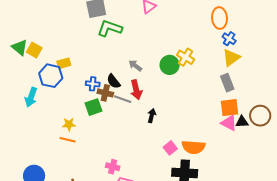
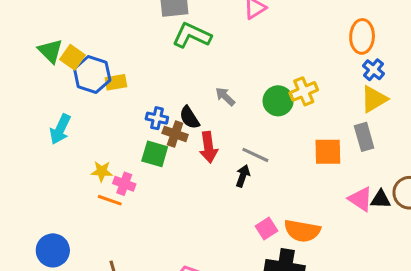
yellow cross: (186, 57) -> (304, 91), turned 30
blue hexagon: (51, 76) -> (92, 74), moved
red arrow: (136, 90) -> (208, 147), moved
gray line: (123, 99) -> (255, 155), moved
green square: (93, 107) -> (155, 154), turned 30
orange square: (229, 108) -> (328, 152), moved
yellow star: (69, 124) -> (102, 171), moved
pink cross: (113, 167) -> (124, 184), moved

